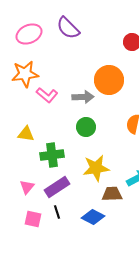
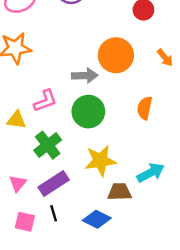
pink L-shape: (47, 95) -> (45, 101), moved, turned -60
green circle: (86, 127) -> (88, 112), size x1.4
green cross: (52, 155) -> (48, 145), turned -30

